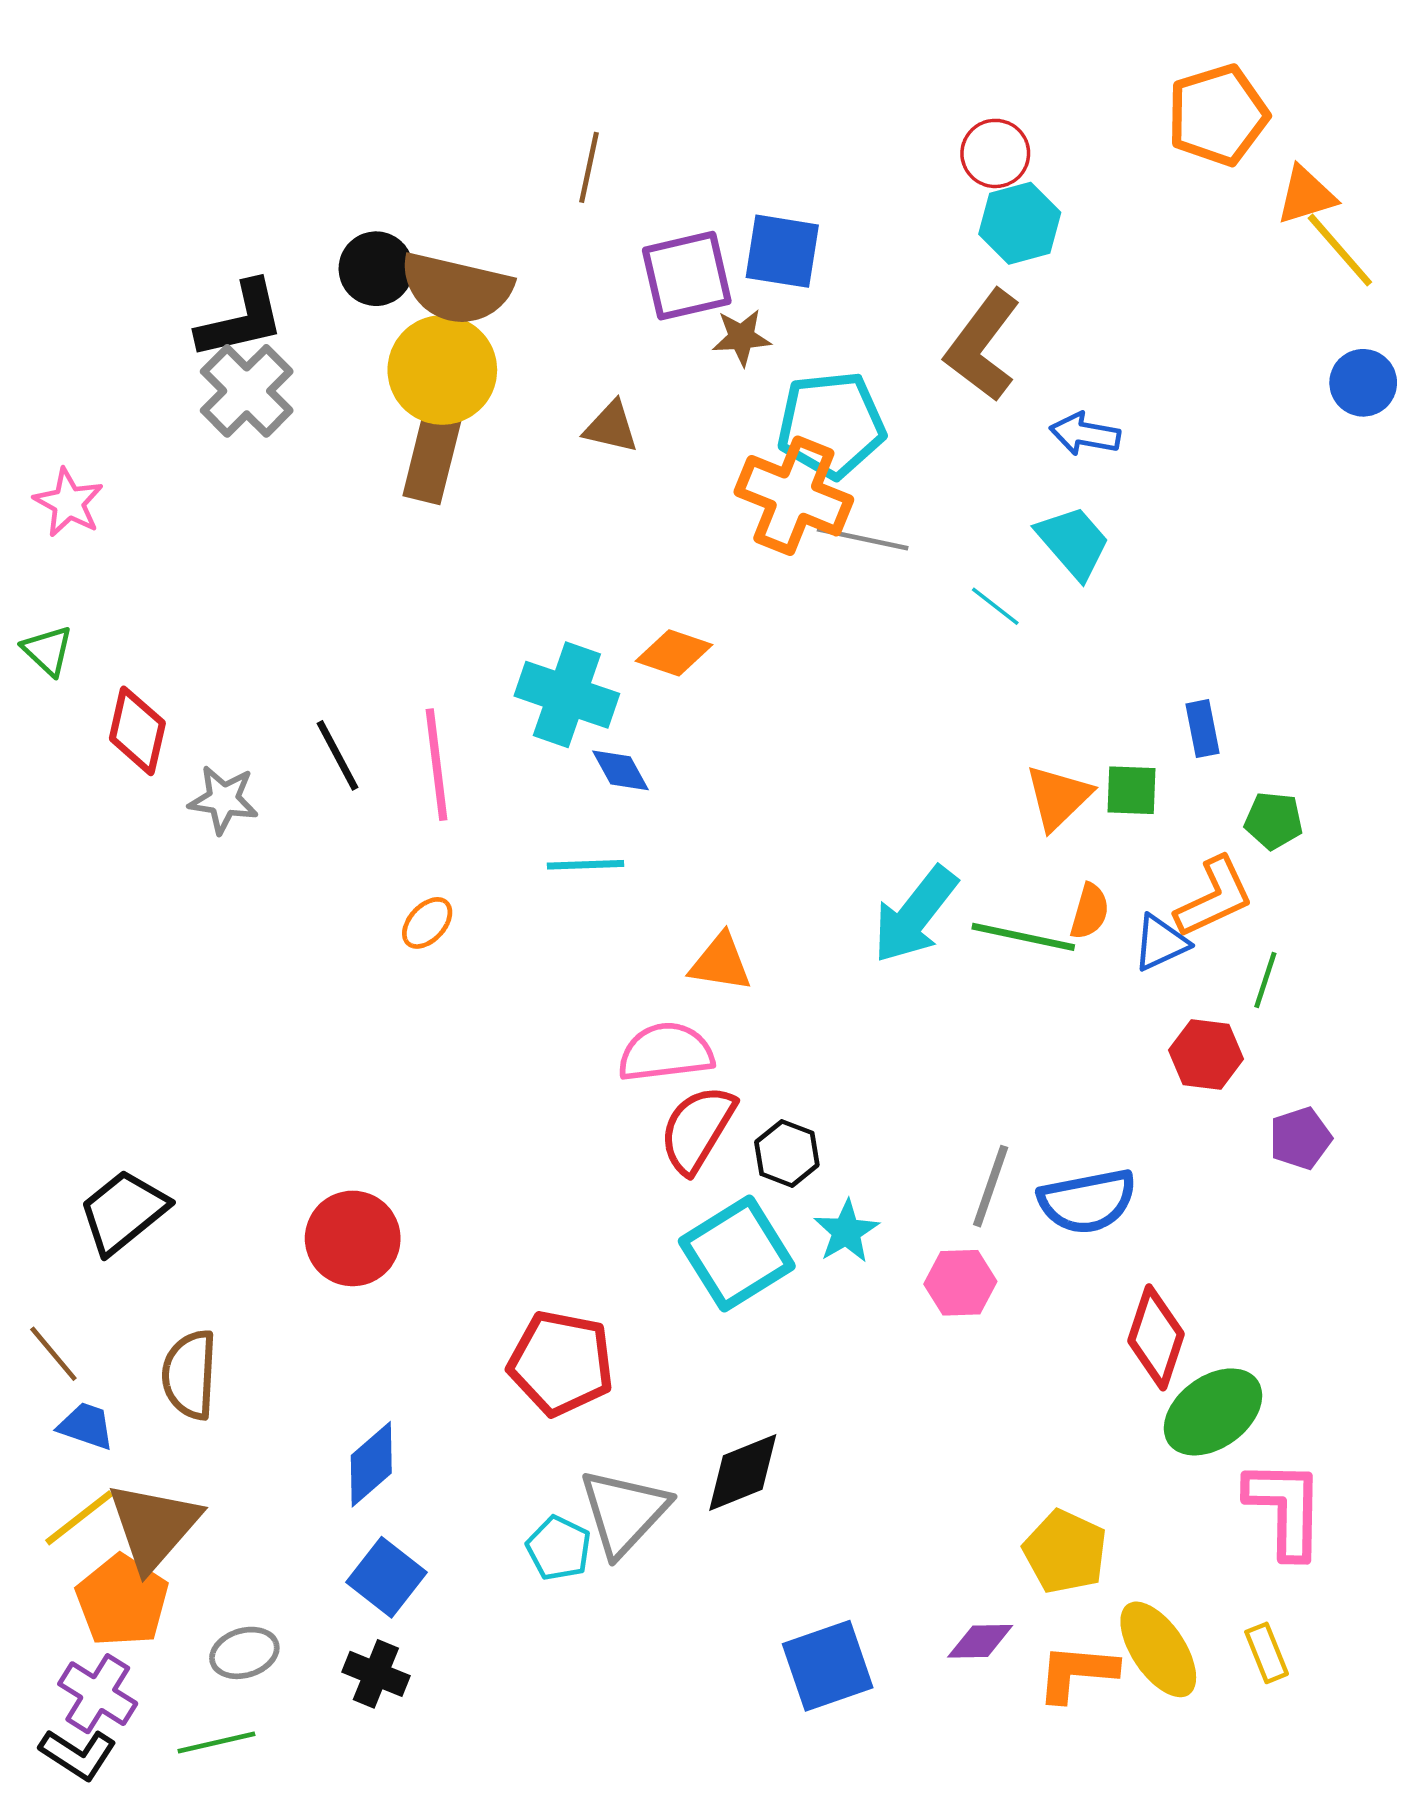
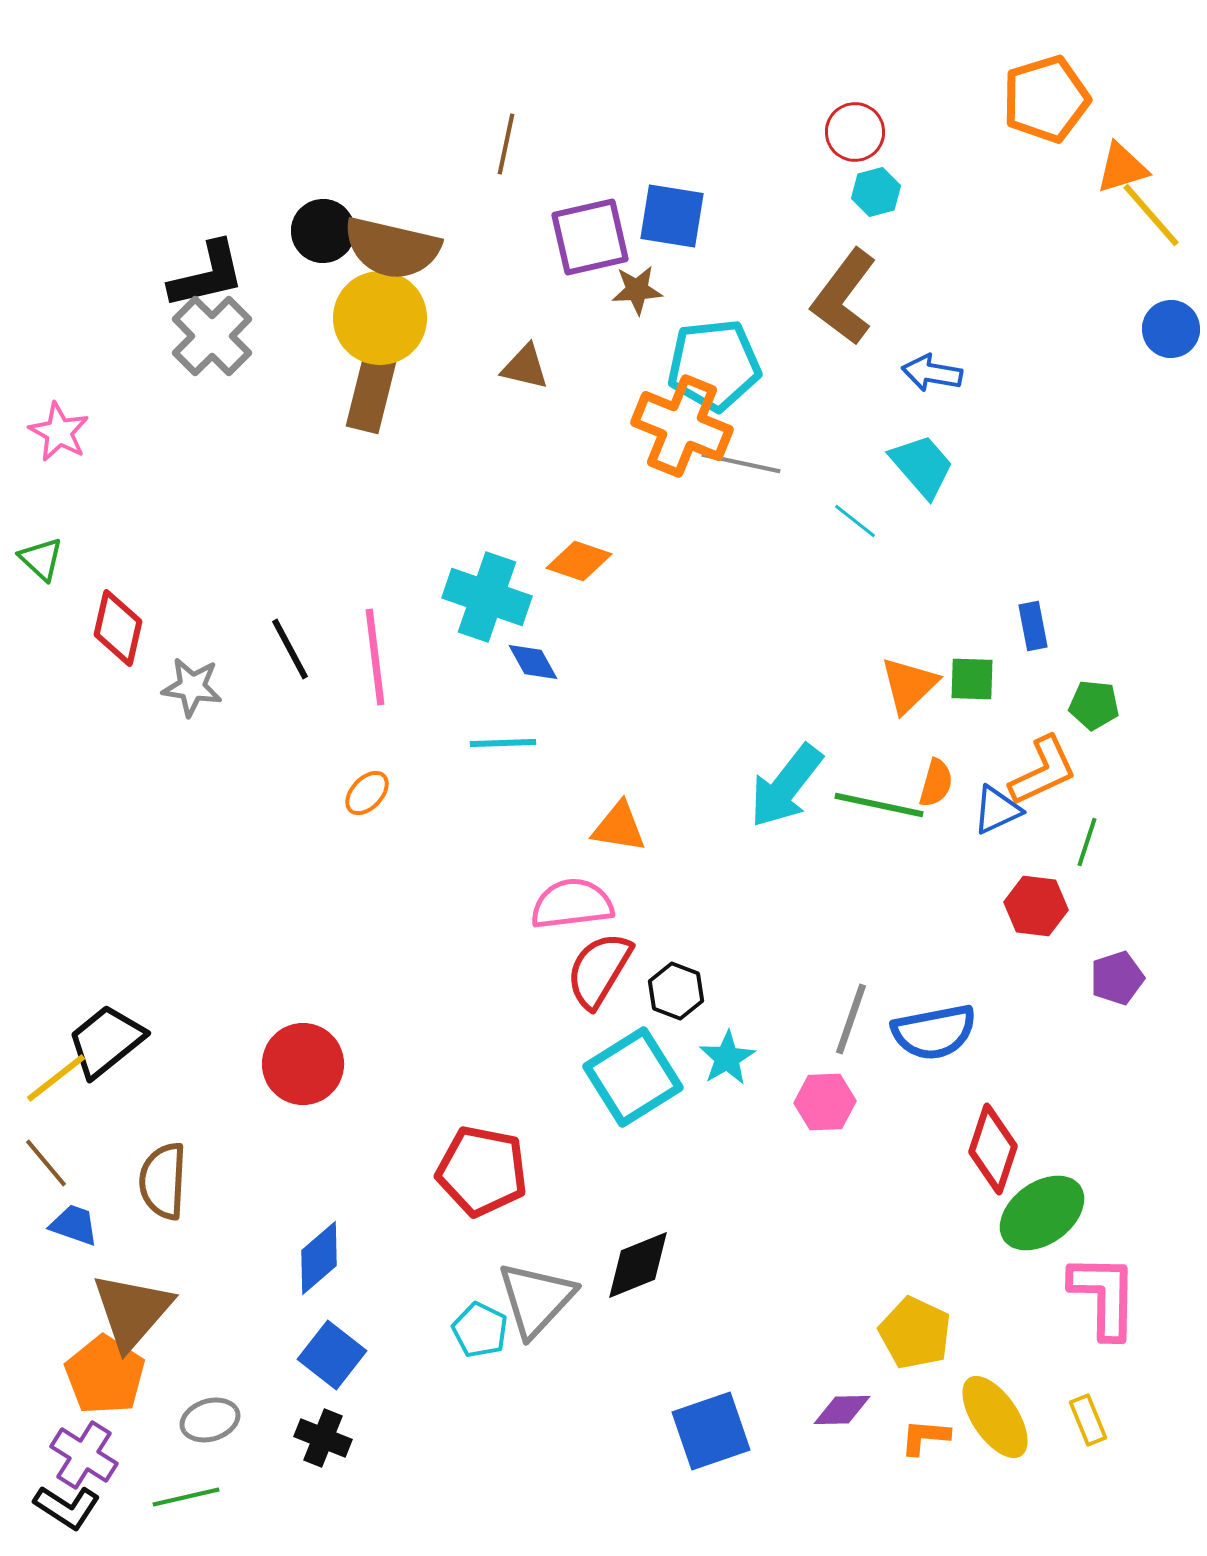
cyan hexagon: (1020, 223) -> (876, 192), size x0.7
yellow line: (79, 1518) -> (56, 1078), moved
orange L-shape: (1077, 1673) -> (925, 1437), size x0.7

